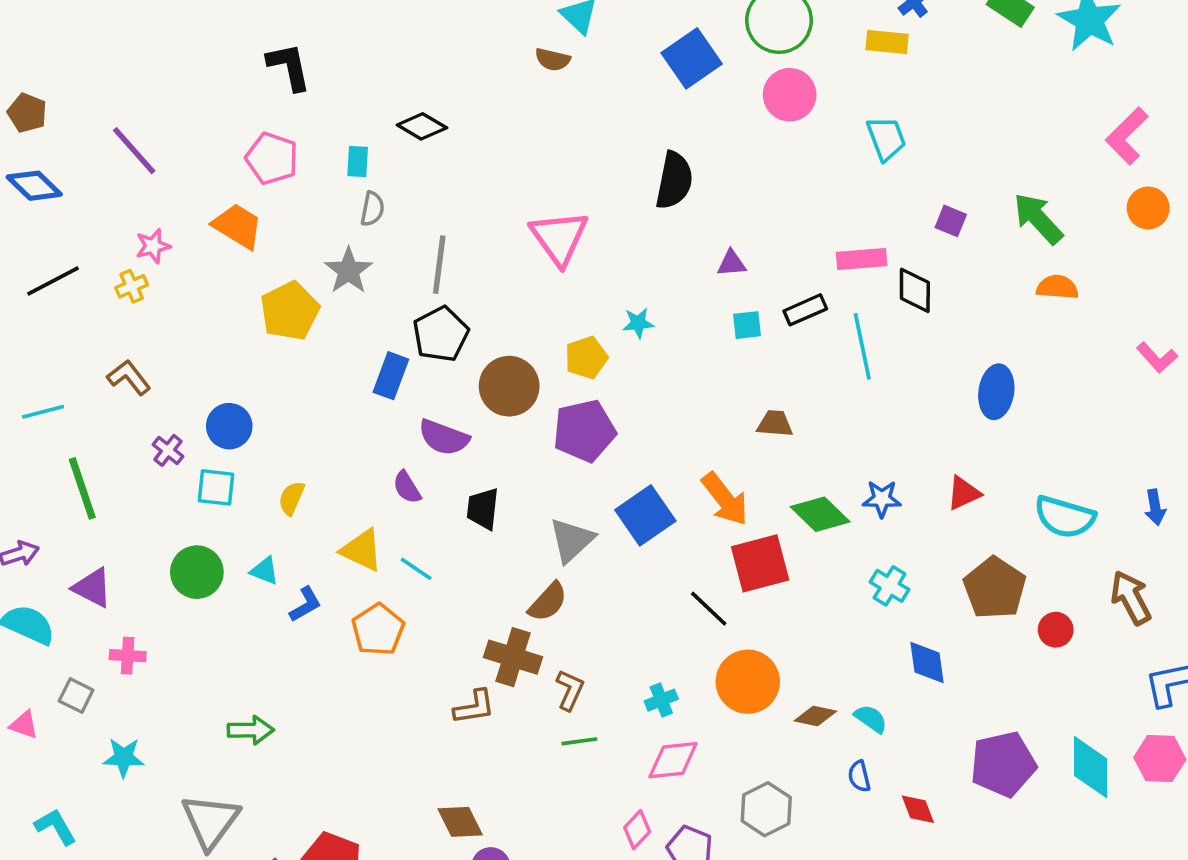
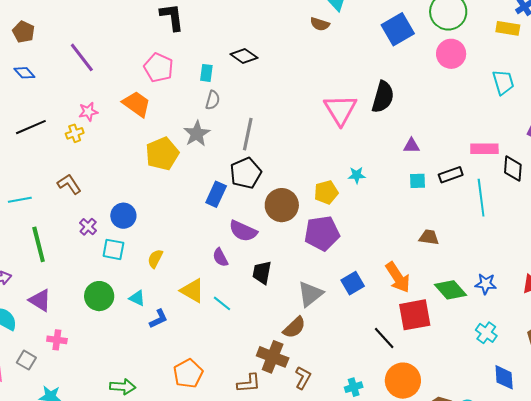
blue diamond: (34, 186) -> (24, 73), size x0.7
pink triangle: (559, 238) -> (340, 110), moved
blue square: (645, 515) -> (353, 283), size x0.7
orange pentagon: (378, 630) -> (188, 374), moved

